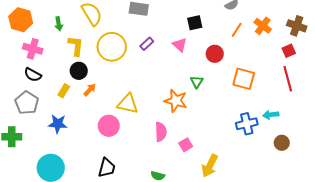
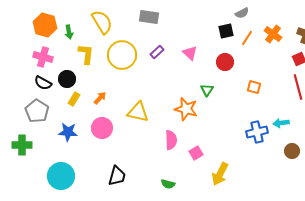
orange hexagon: (21, 20) -> (45, 25), moved
black square: (195, 23) -> (226, 31), moved
black circle: (79, 71) -> (67, 79), moved
orange square: (244, 79) -> (254, 87), size x0.6
pink circle: (109, 126) -> (102, 128), moved

